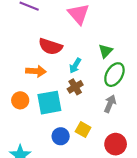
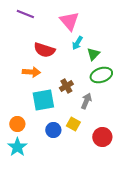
cyan arrow: (75, 66) -> (77, 43), moved
green ellipse: (114, 75) -> (101, 75), turned 40
orange circle: (20, 100) -> (17, 124), moved
gray arrow: (110, 104) -> (86, 101), moved

